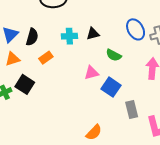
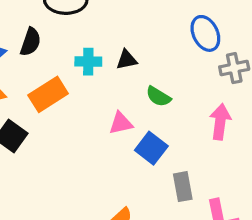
blue ellipse: (136, 29) -> (205, 33), moved
black semicircle: (32, 37) -> (31, 42), moved
orange rectangle: (46, 58) -> (48, 94), size x1.6

